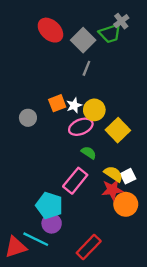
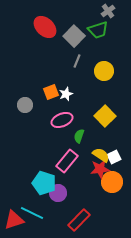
gray cross: (121, 21) -> (108, 11), moved
yellow circle: (94, 110) -> (104, 71), moved
pink ellipse: (81, 127) -> (62, 120), moved
green semicircle: (89, 153) -> (79, 136), turned -104
purple circle: (52, 223) -> (58, 193), moved

